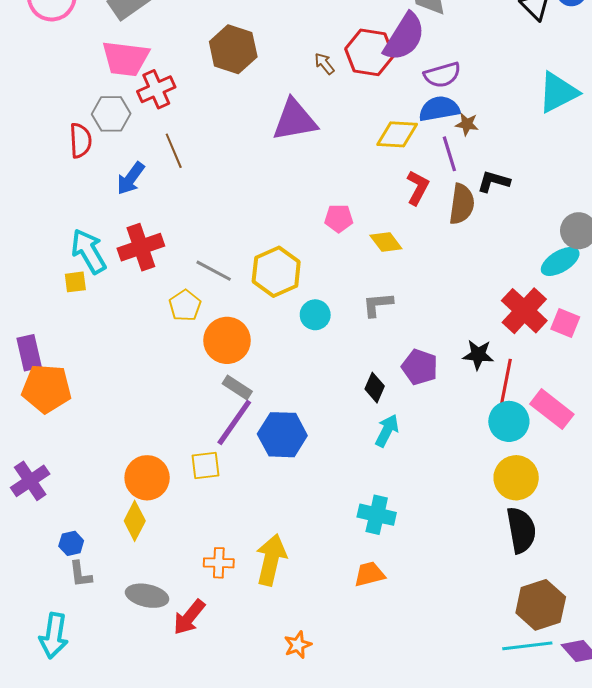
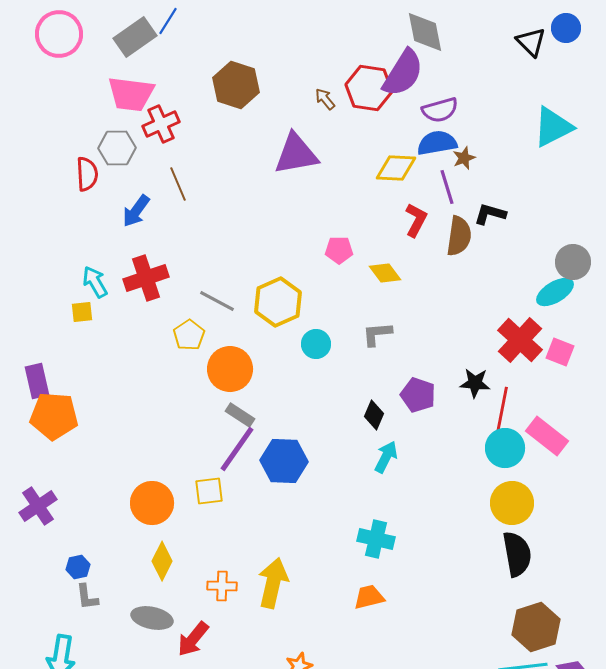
brown star: (467, 124) -> (464, 158), turned -30
cyan arrow: (89, 251) -> (95, 282), size x0.7
yellow diamond: (135, 521) -> (162, 561), moved

